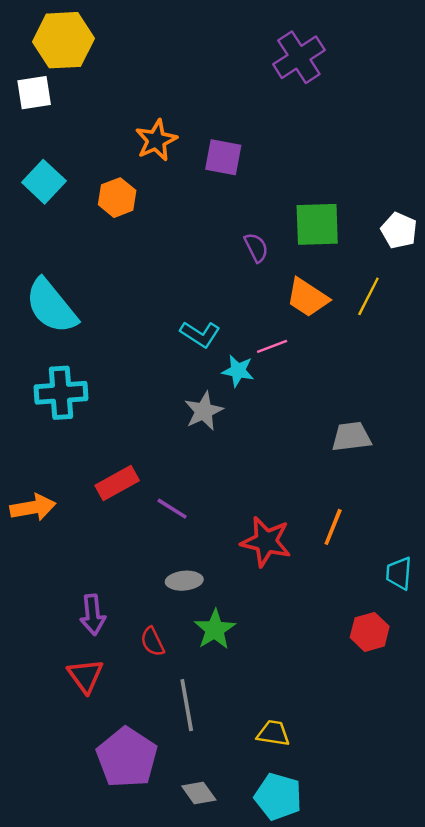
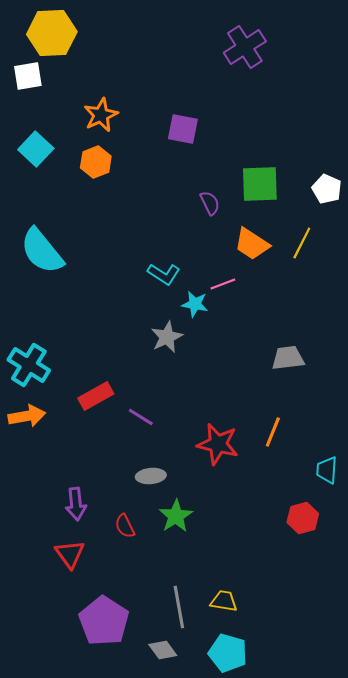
orange star: (156, 140) -> (101, 115), moved
cyan cross: (61, 393) -> (29, 365), moved, turned 36
gray line: (187, 705) -> (179, 607), moved

